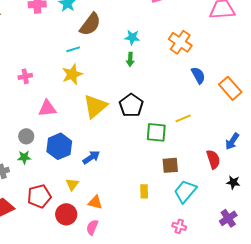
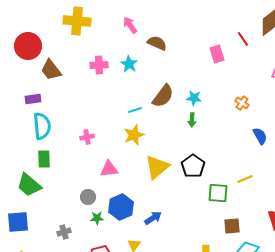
brown semicircle: (90, 24) -> (163, 96), moved
orange cross: (180, 42) -> (242, 103), size x0.6
green star: (24, 157) -> (97, 218), moved

